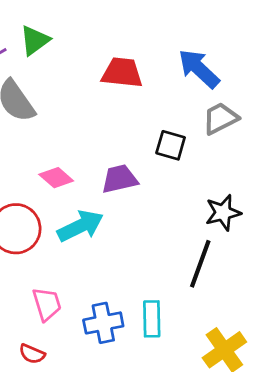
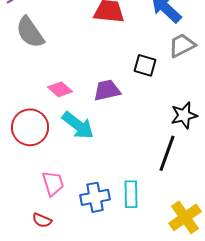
cyan arrow: (80, 226) -> (78, 125), turned 64

